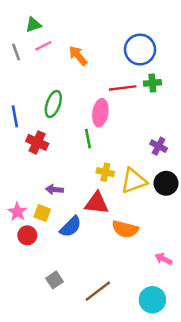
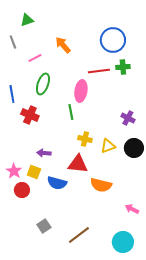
pink line: (43, 46) -> (35, 58), moved
yellow triangle: (134, 181) -> (108, 146), size x0.7
blue semicircle: (71, 227) -> (57, 183), turned 60

